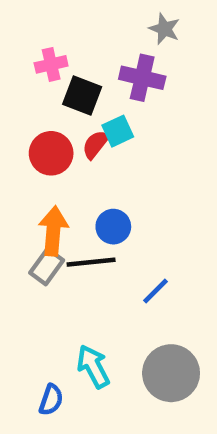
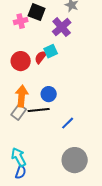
purple cross: (142, 78) -> (62, 27), turned 36
black square: (82, 96) -> (37, 12), moved
cyan arrow: (93, 367) -> (19, 157), moved

